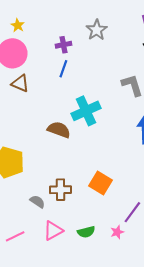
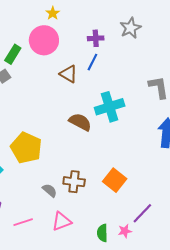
brown triangle: (20, 83) -> (69, 74), moved
green semicircle: (86, 232) -> (102, 233), moved, turned 96

